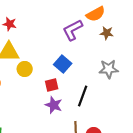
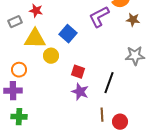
blue square: (63, 64) -> (68, 34), moved
red square: (52, 85) -> (78, 72), turned 32

